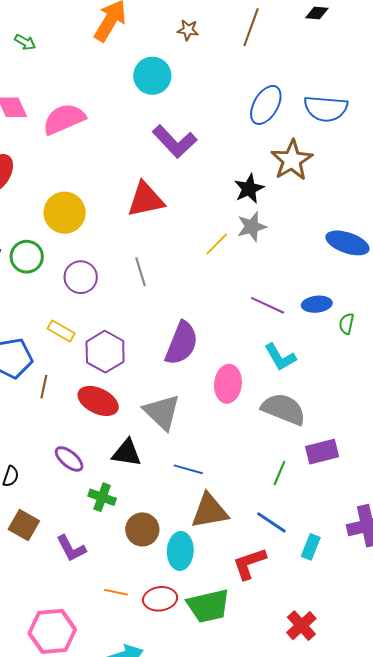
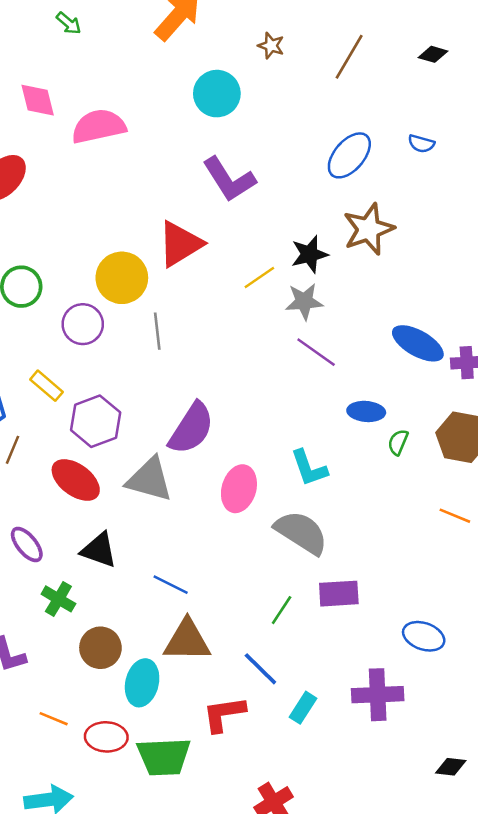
blue semicircle: (326, 109) -> (421, 144), moved, size x0.5
red triangle: (146, 200) -> (180, 244), turned -30
yellow circle: (65, 213) -> (122, 278), moved
yellow line: (217, 244) -> (259, 277), moved
purple line: (268, 305) -> (316, 352), moved
gray triangle: (162, 412) -> (149, 479), moved, turned -39

